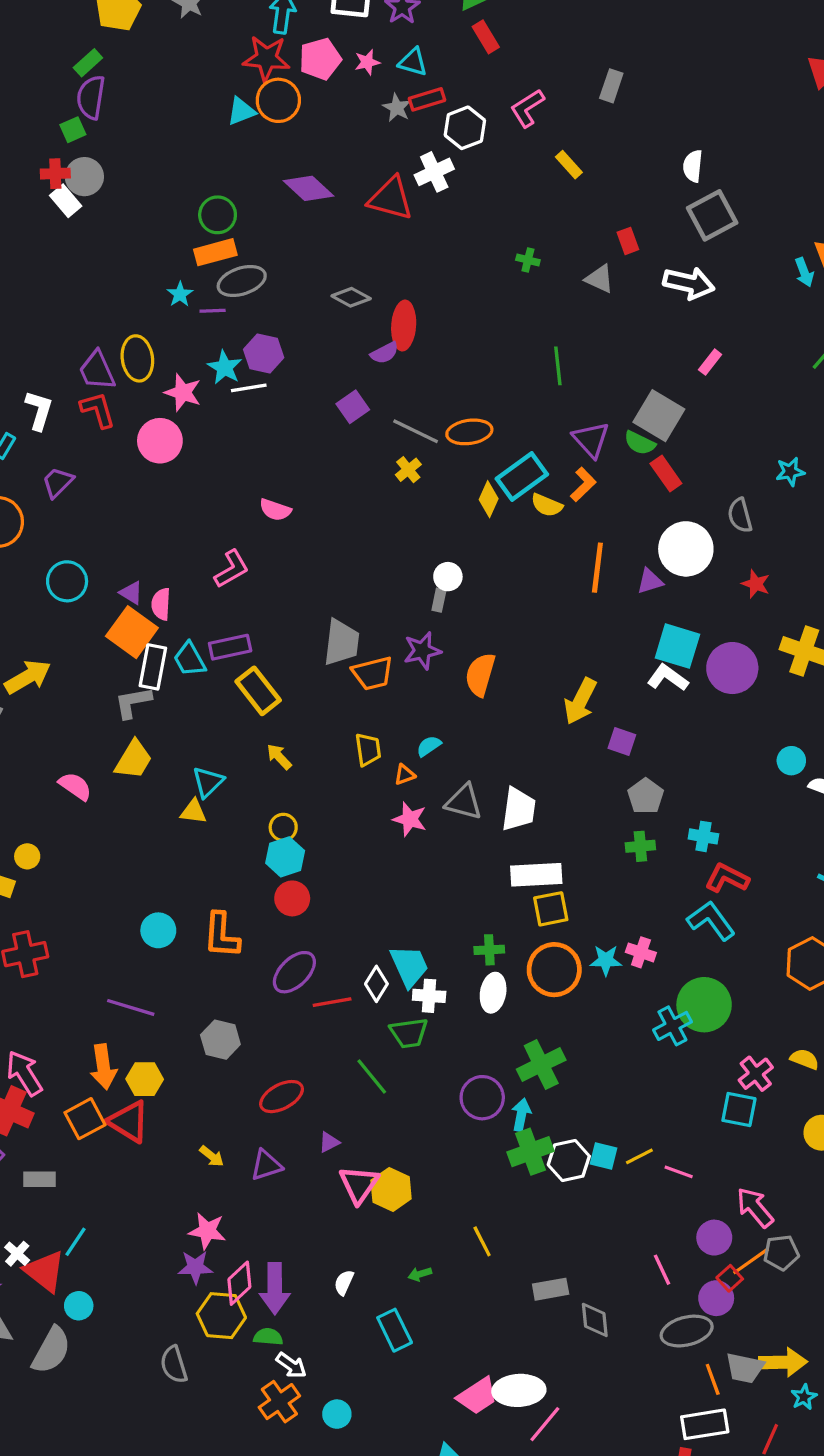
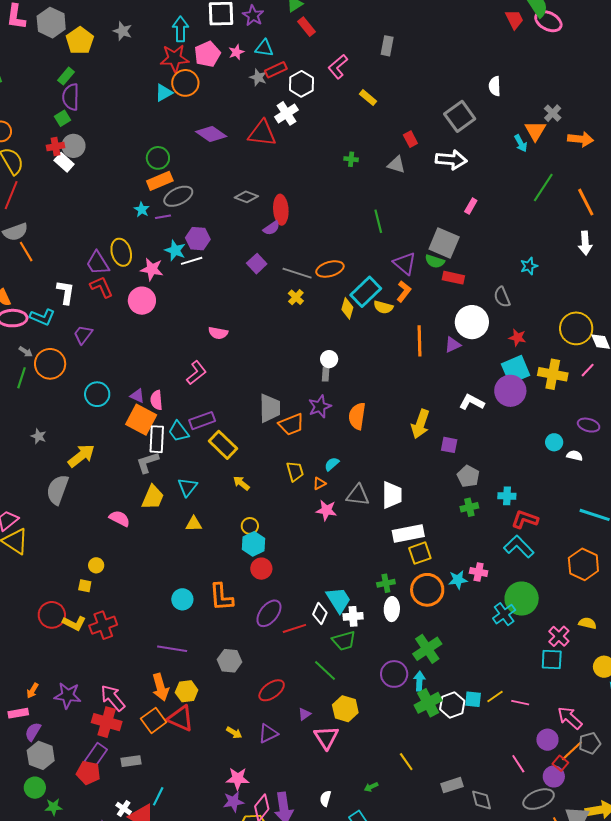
white semicircle: (693, 166) -> (495, 86), moved
red rectangle: (666, 473) -> (453, 278), turned -35
cyan square: (677, 646) -> (516, 370), moved, turned -32
cyan triangle: (208, 782) -> (187, 487), moved
yellow hexagon: (391, 1189) -> (345, 709), moved

